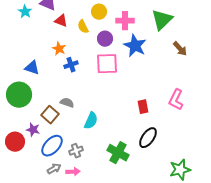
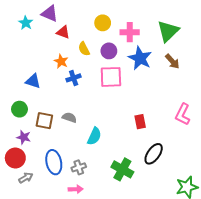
yellow semicircle: (83, 27) -> (84, 49), moved
brown arrow: (180, 49) -> (172, 61), moved
green circle: (19, 95) -> (19, 109), size x0.6
red rectangle: (143, 107) -> (140, 122), moved
brown square: (50, 115) -> (44, 121), moved, turned -30
purple star: (33, 130) -> (24, 137), moved
blue ellipse: (52, 146) -> (54, 162), turned -55
gray arrow: (54, 169) -> (26, 178), moved

